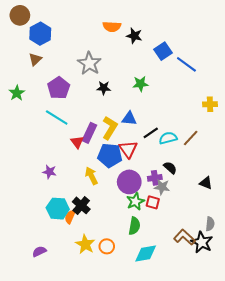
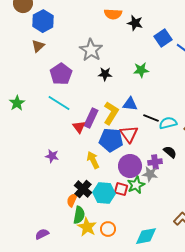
green star: (17, 93) -> (17, 103), moved
black line: (151, 133) -> (151, 118), turned 56
gray star: (162, 187) -> (150, 174), moved
red square: (153, 202) -> (121, 189), moved
cyan hexagon: (58, 209) -> (104, 193), moved
green semicircle: (134, 226) -> (79, 215), moved

